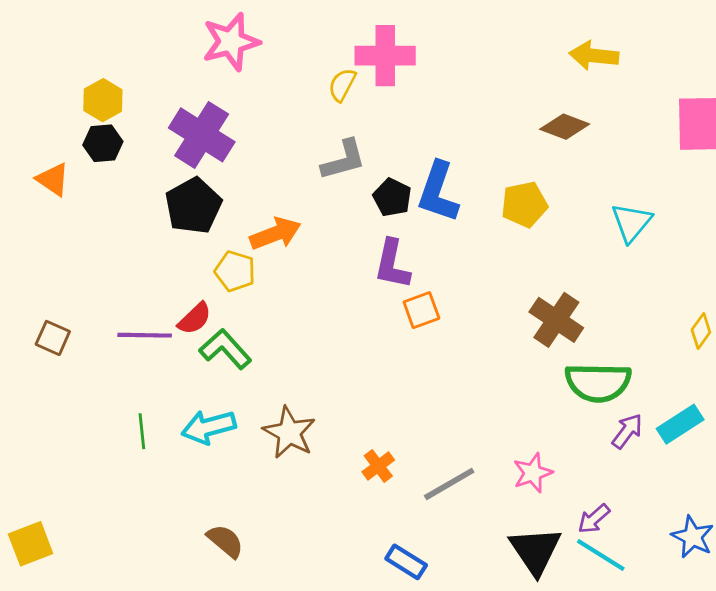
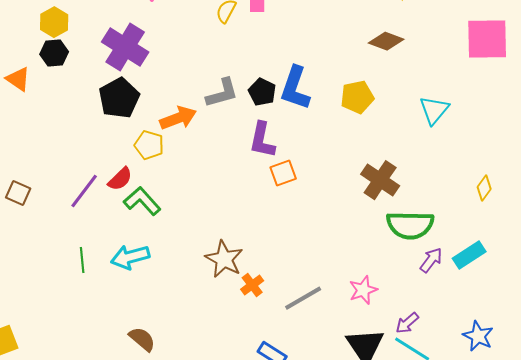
gray L-shape: (344, 160) -> (222, 93), moved
purple line: (145, 335) -> (84, 191), turned -54
brown star: (289, 433) -> (224, 259), moved

